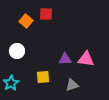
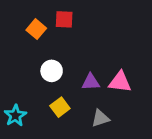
white circle: (17, 51) -> (52, 71), moved
yellow square: (43, 77) -> (60, 107), turned -32

